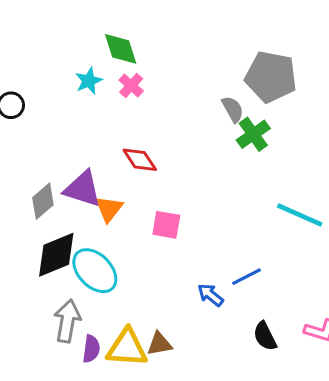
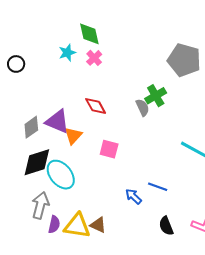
gray semicircle: (233, 109) -> (143, 108), moved
green cross: (253, 134) -> (156, 96), moved
blue line: (247, 277) -> (158, 187), turned 42
brown triangle: (159, 344) -> (98, 225), turned 30

